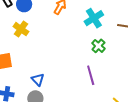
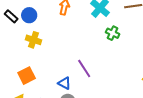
purple line: (91, 75) -> (84, 69), moved

